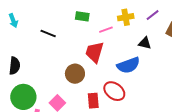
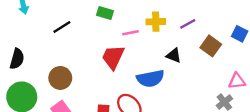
black line: (48, 34) -> (62, 27), turned -63
brown circle: (75, 74) -> (60, 78), moved

